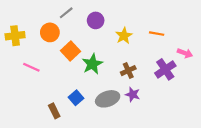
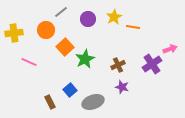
orange line: (157, 34) -> (133, 27), moved
yellow star: (124, 36) -> (114, 17), moved
pink arrow: (185, 53) -> (170, 49), turned -40
gray ellipse: (108, 99) -> (93, 102), moved

